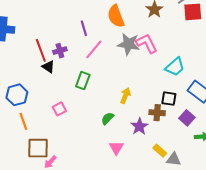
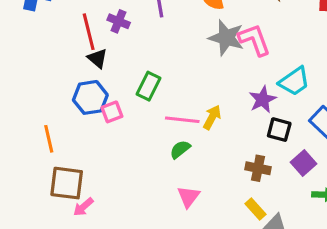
pink line: (94, 49) -> (182, 120), moved, turned 50
purple cross: (60, 51) -> (119, 21), moved, turned 32
blue hexagon: (17, 95) -> (90, 97), moved
pink square: (59, 109) -> (112, 112), moved
brown cross: (157, 113) -> (258, 168), moved
purple star: (139, 126) -> (263, 99), moved

